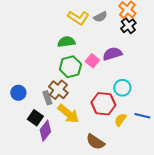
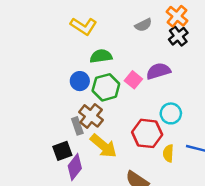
yellow L-shape: (78, 18) -> (84, 26), moved
blue circle: (18, 93) -> (80, 81), moved
black square: (35, 118) -> (62, 151), turned 35
yellow semicircle: (120, 120) -> (168, 153), turned -32

